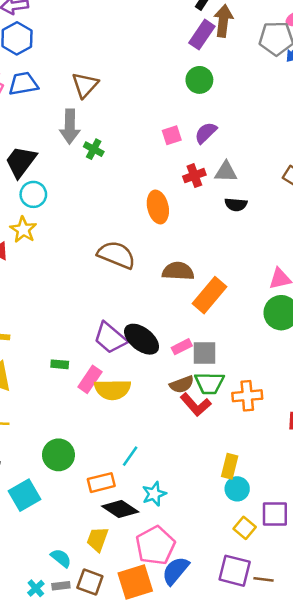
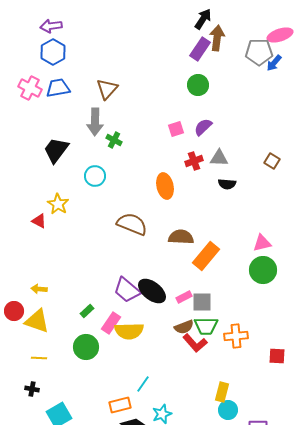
cyan circle: (33, 194) -> (95, 176), moved
green rectangle: (60, 364) -> (87, 311), turned -48
green circle: (58, 455) -> (86, 347), moved

